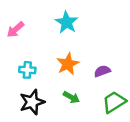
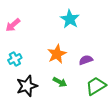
cyan star: (67, 22) -> (70, 19), moved
cyan cross: (27, 70) -> (15, 59), moved, turned -32

